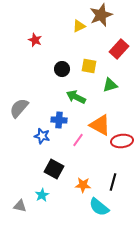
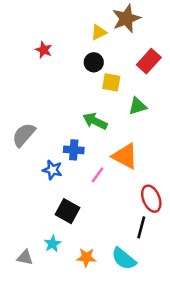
black circle: (62, 69) -> (94, 62), moved
red ellipse: (122, 141) -> (151, 199), moved, turned 75
orange star: (83, 185) -> (86, 257), moved

